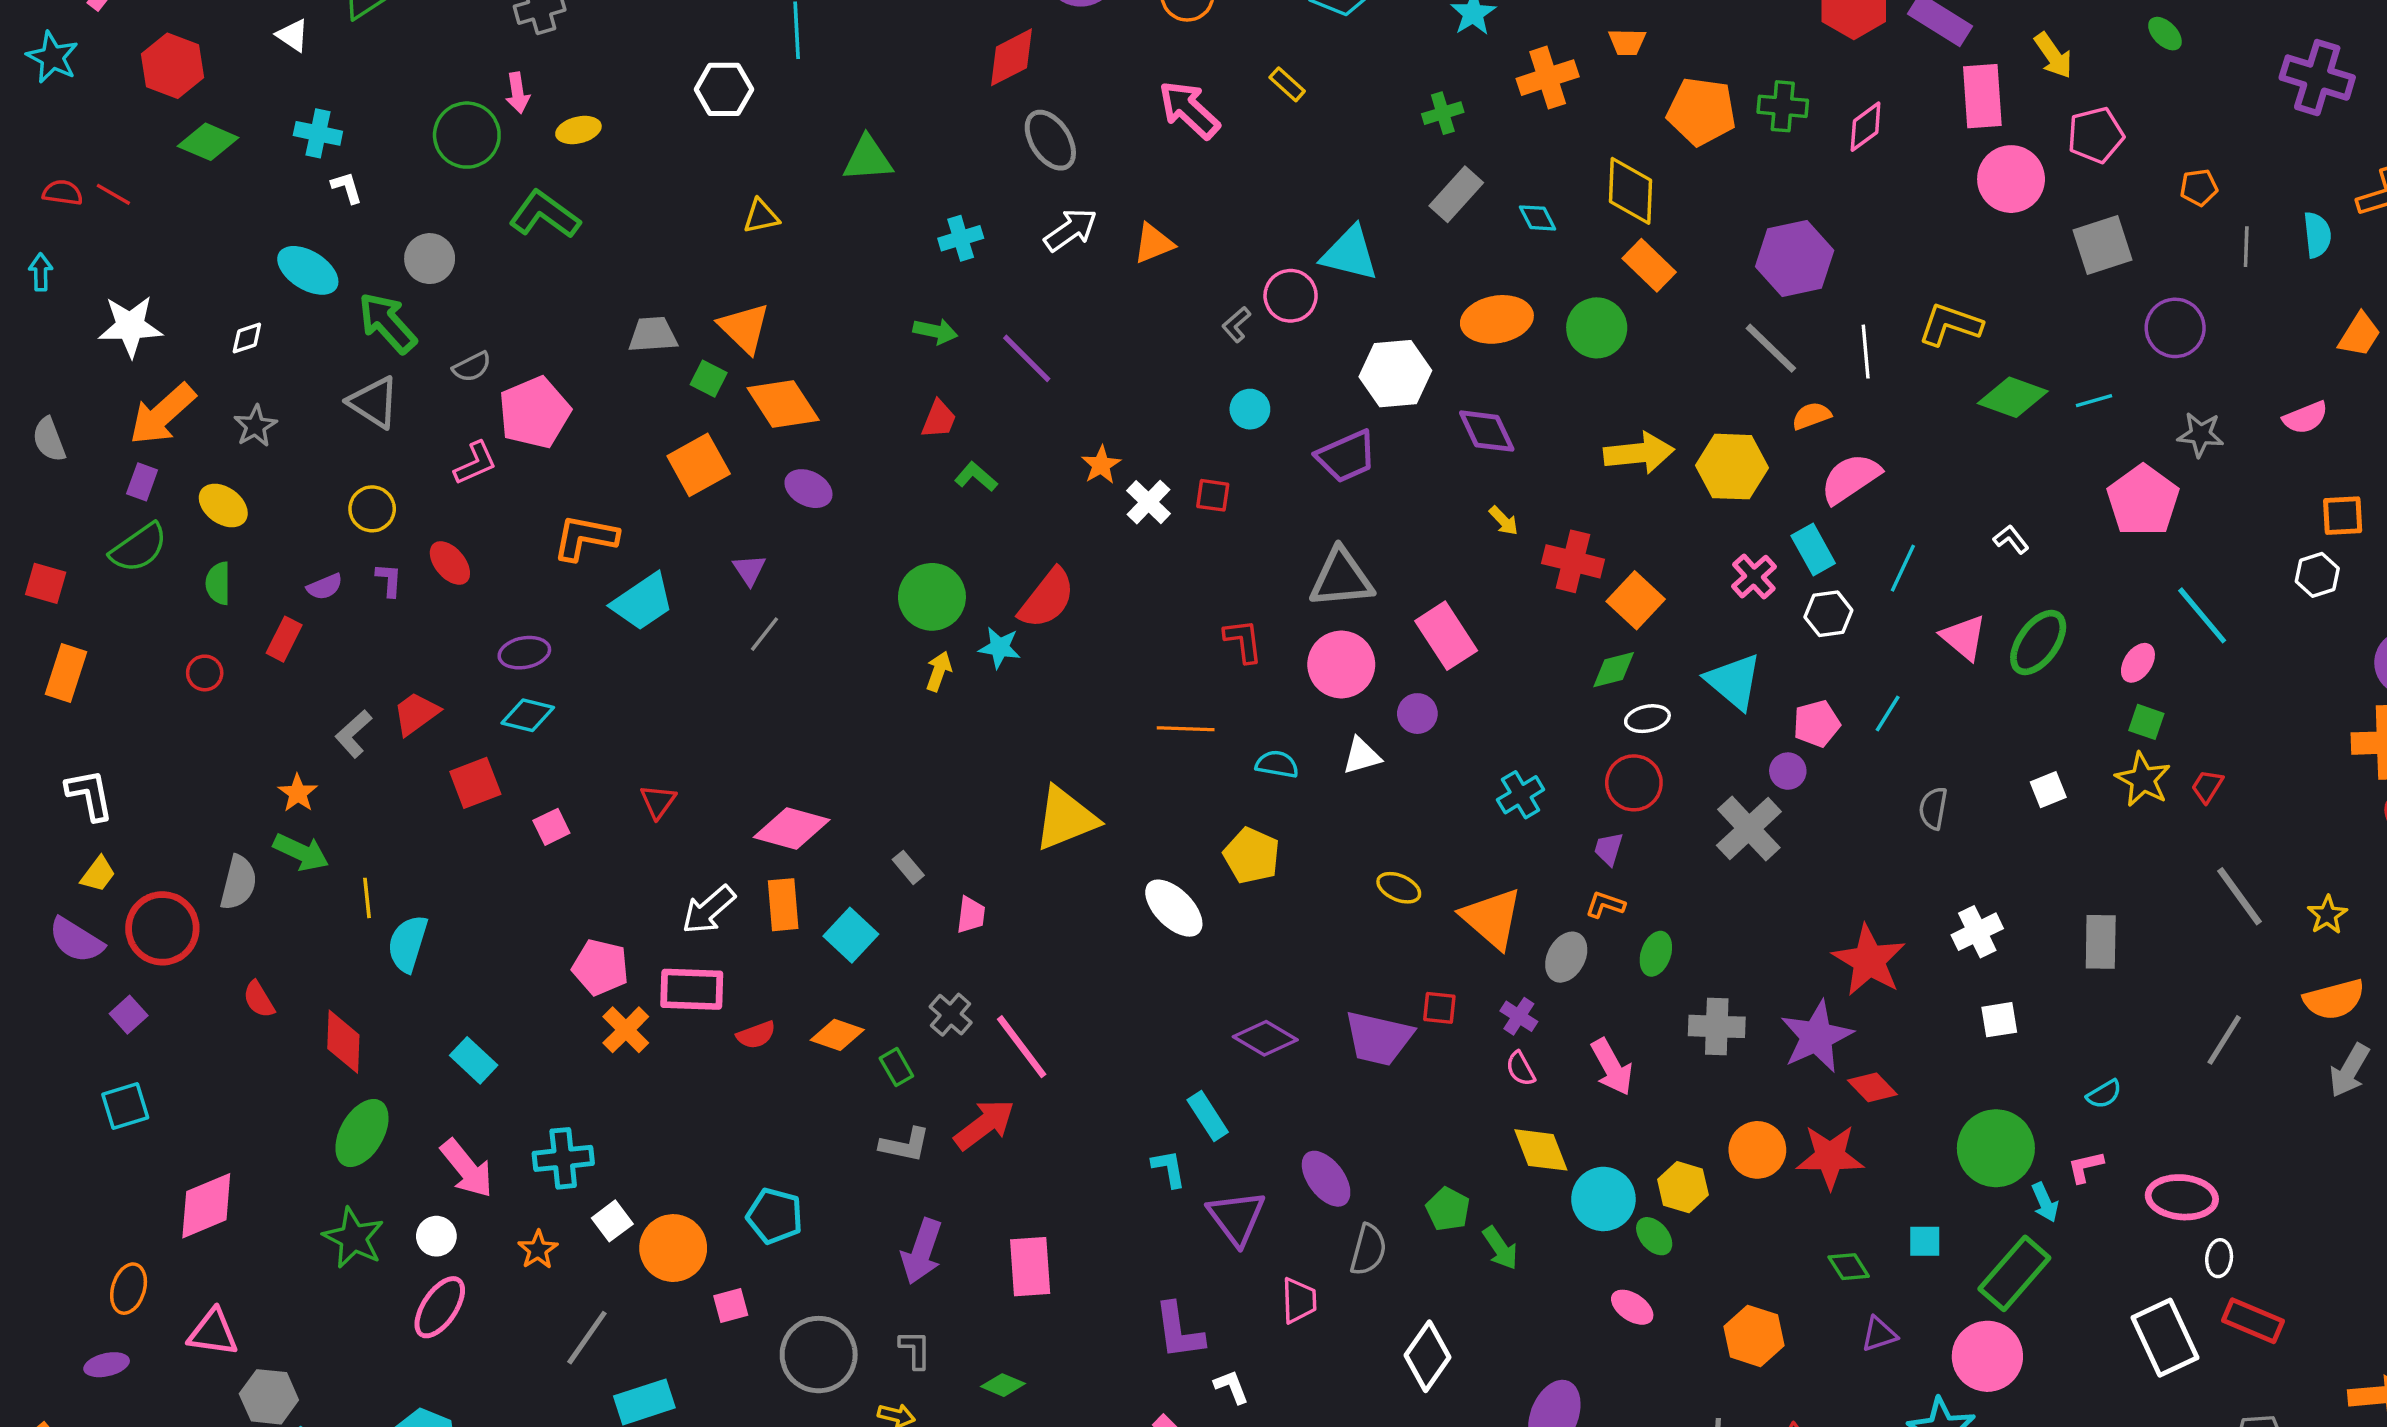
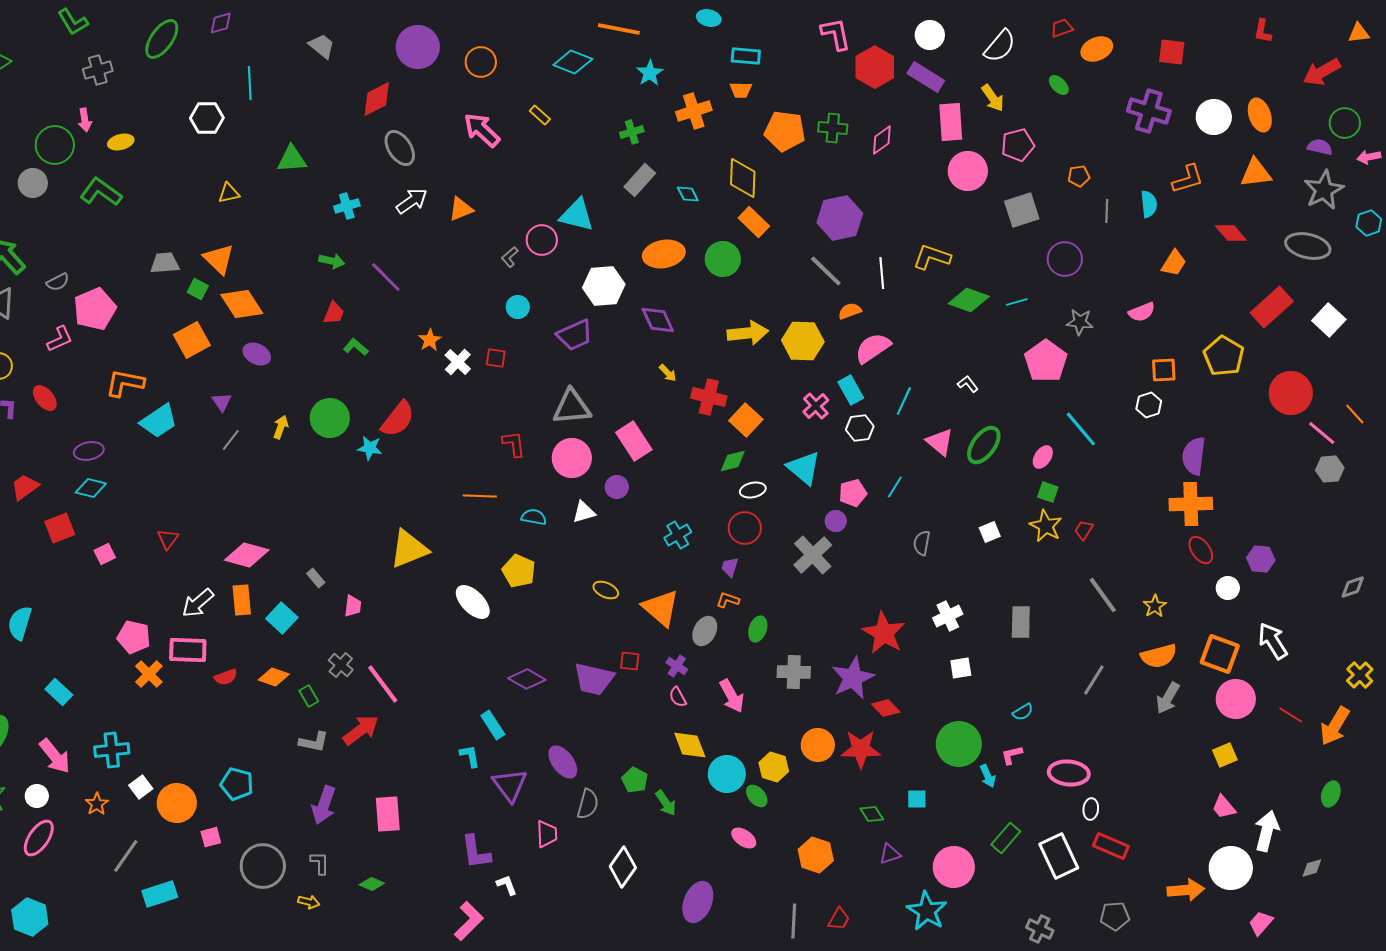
gray circle: (430, 259) -> (33, 183), moved
yellow arrow: (939, 671) -> (281, 427), moved
green rectangle: (2014, 1273) -> (1006, 838), moved, size x0.7

